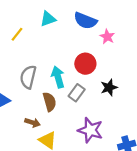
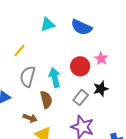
yellow line: (17, 34) -> (20, 50), moved
pink star: (107, 37) -> (101, 59), moved
gray rectangle: (77, 93) -> (81, 98), moved

